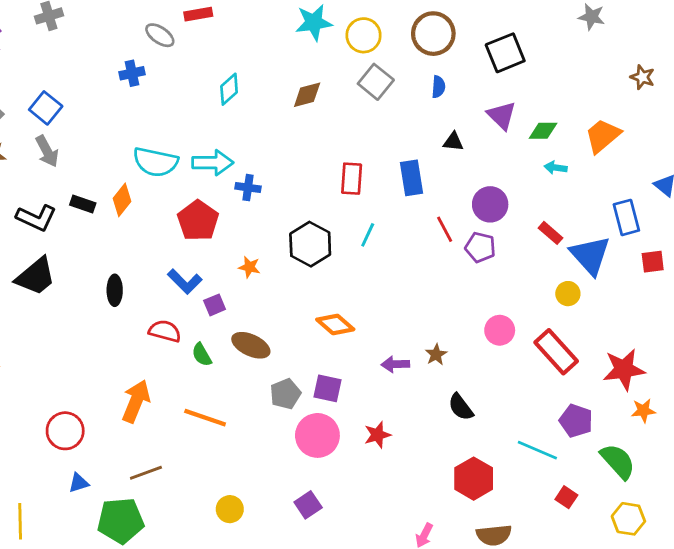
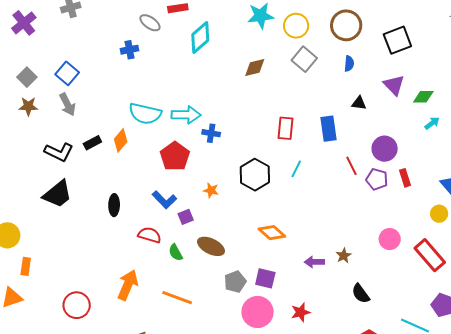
cyan diamond: (229, 89) -> (200, 37), moved, size x1.4
cyan arrow: (556, 168) -> (432, 123), turned 133
black rectangle: (83, 204) -> (92, 143), turned -48
red rectangle: (551, 233) -> (405, 178), moved, turned 30

